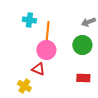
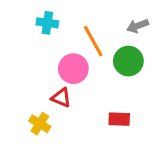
orange line: (47, 32) -> (93, 41), moved, turned -35
red rectangle: (83, 78) -> (119, 119), moved

